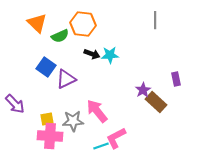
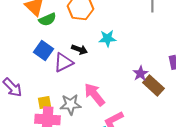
green semicircle: (60, 36) -> (47, 19), moved
black arrow: (92, 54) -> (79, 49), moved

